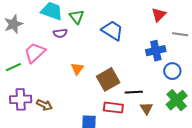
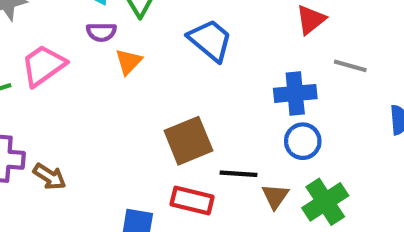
orange triangle: (77, 69) -> (129, 62), moved
blue circle: (172, 71) -> (303, 141), moved
brown triangle: (146, 108) -> (275, 196), moved

